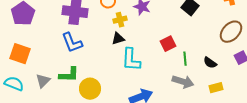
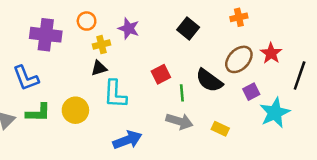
blue L-shape: (72, 43) -> (26, 78), moved
black semicircle: (210, 63) -> (209, 80), moved, size x1.6
yellow rectangle: (216, 88) -> (220, 129), turned 40
yellow circle: (90, 89) -> (75, 110), moved

